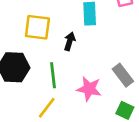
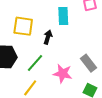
green line: (53, 75) -> (35, 63), turned 48

